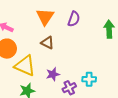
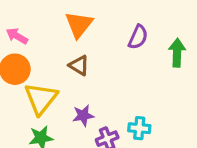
purple semicircle: (74, 19) -> (138, 37), moved
yellow triangle: (25, 66) -> (41, 98), turned 40

